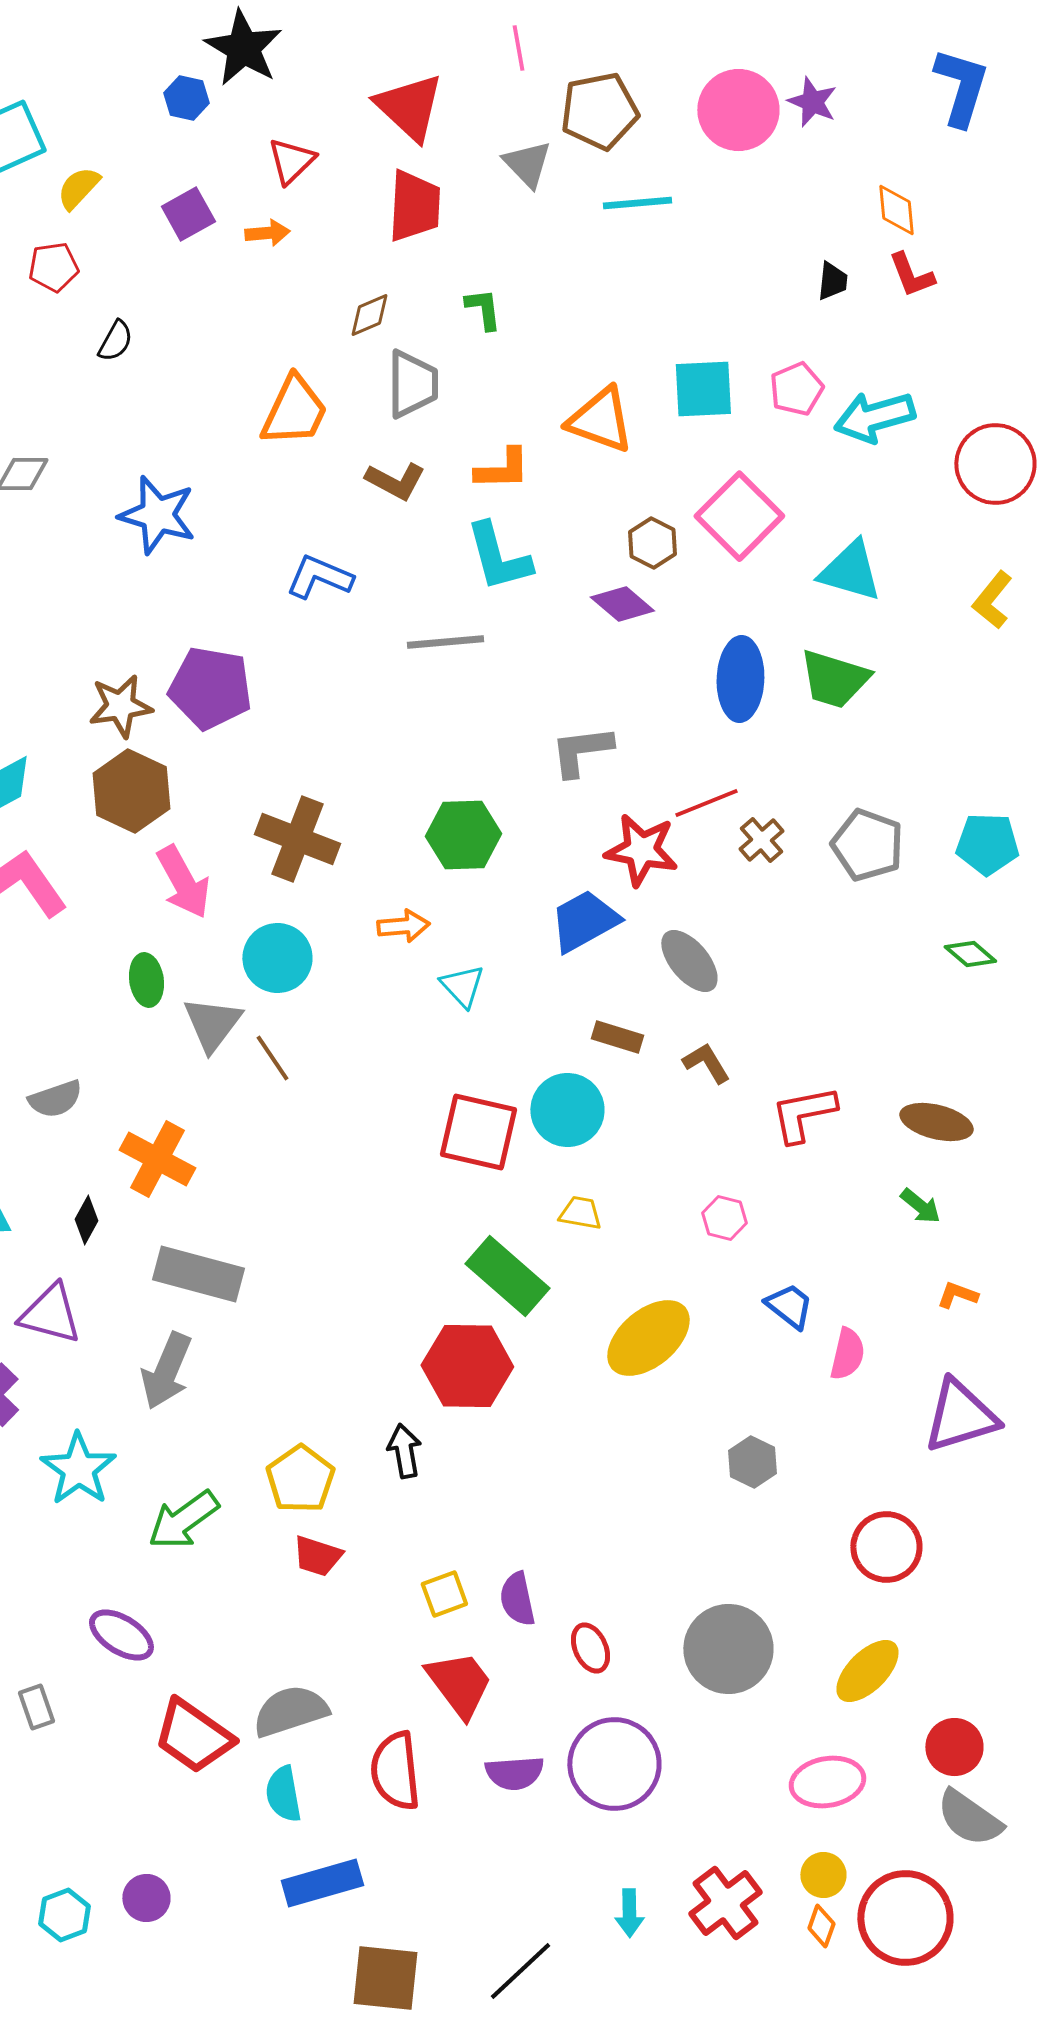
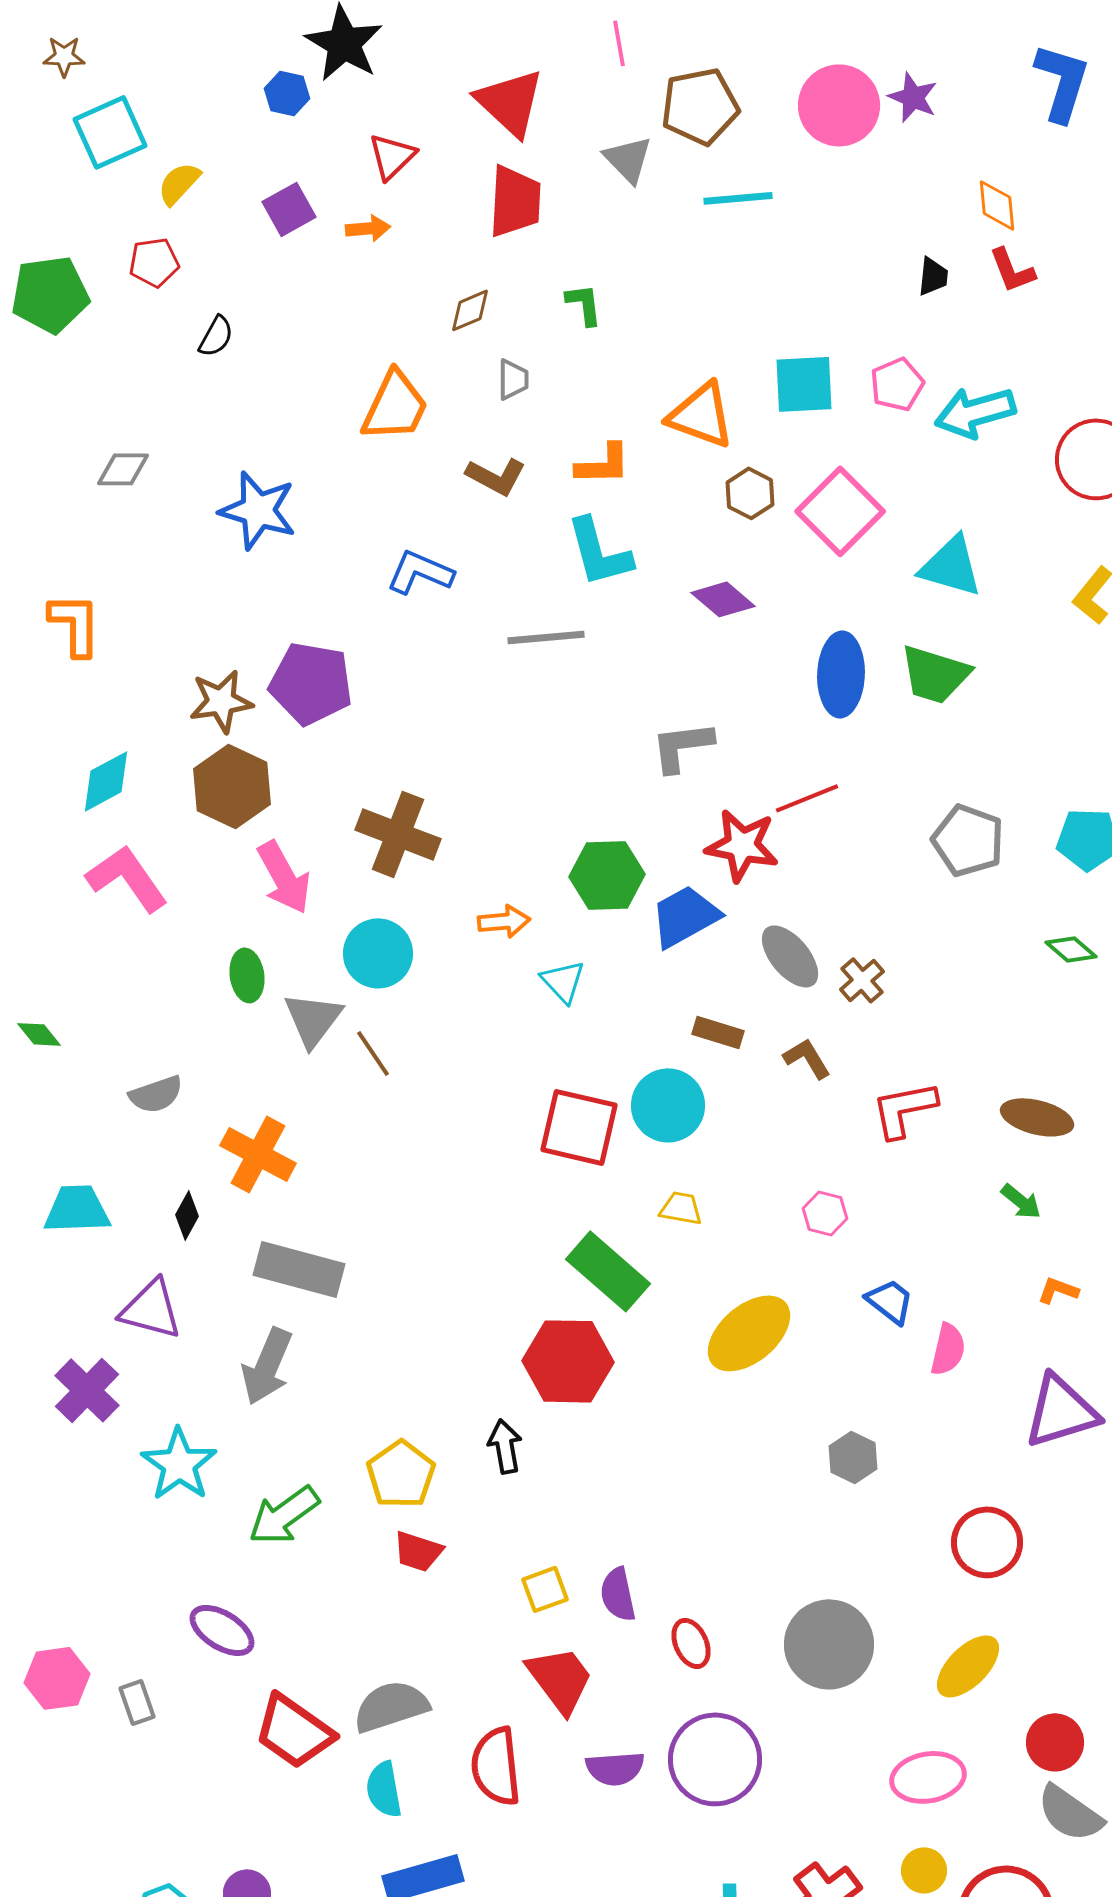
gray trapezoid: (412, 384) -> (513, 379), size x0.6
brown hexagon: (652, 543) -> (750, 493), moved
green hexagon: (463, 835) -> (607, 875), moved
brown cross: (761, 840) -> (862, 980), moved

